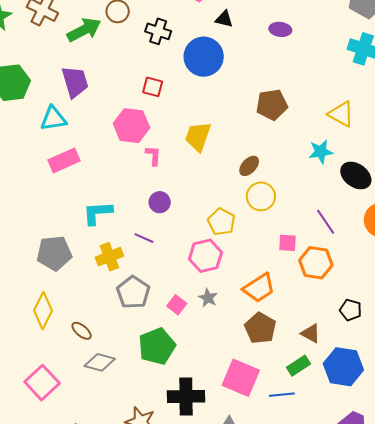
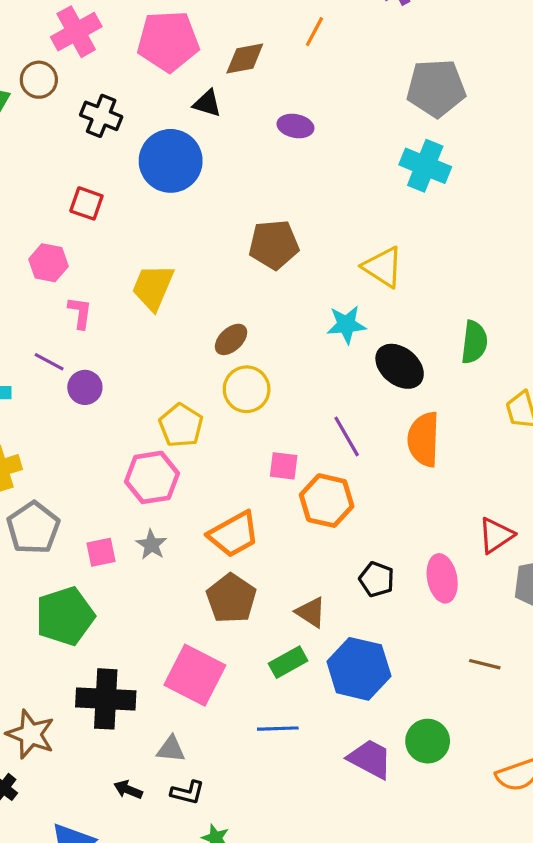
pink hexagon: (131, 126) -> (48, 263), size x0.7
purple line: (144, 238) -> (49, 362), moved
pink square: (177, 305) -> (101, 552), turned 36
blue line: (282, 395) -> (278, 729), moved

